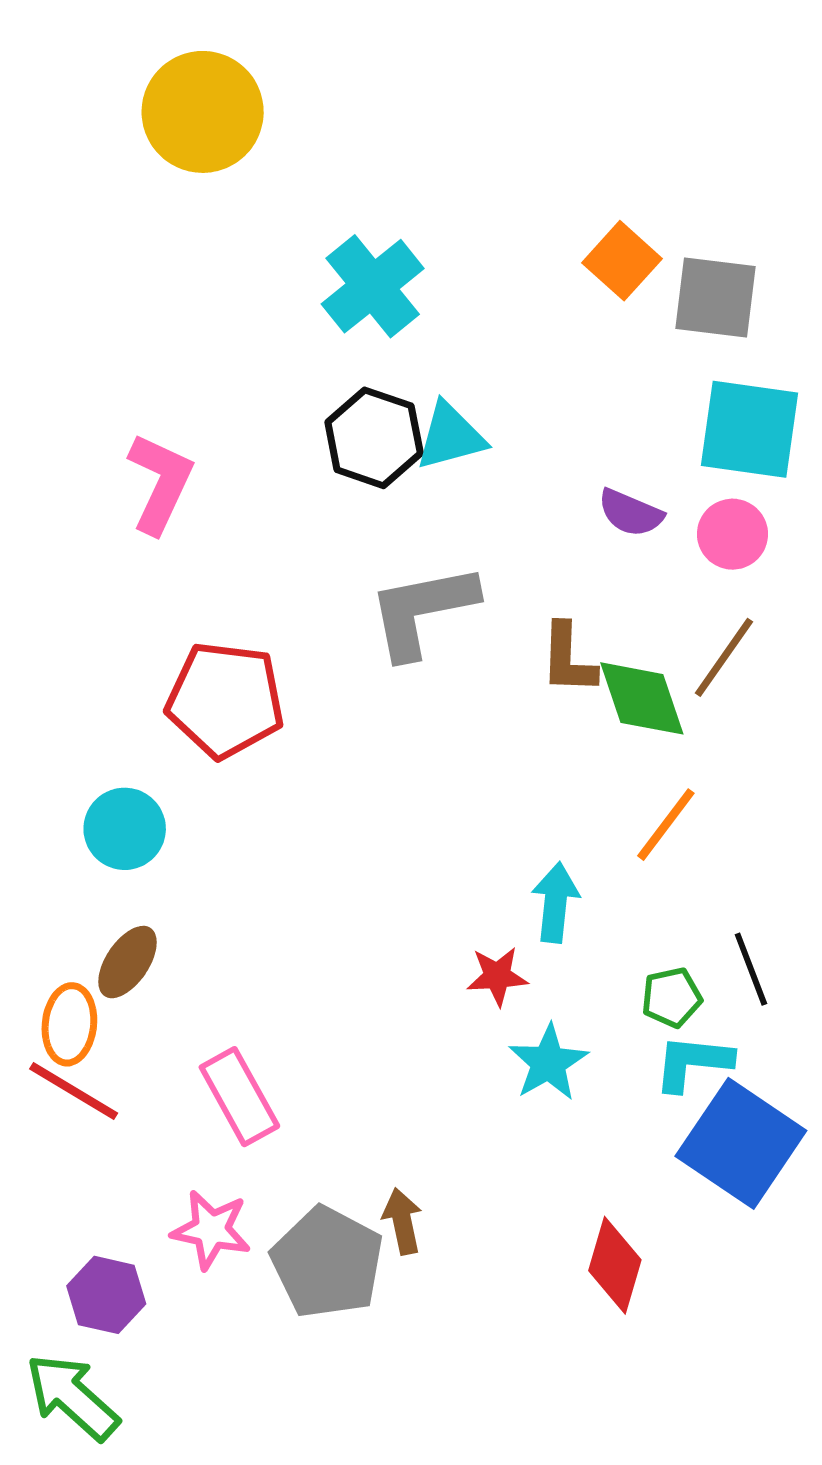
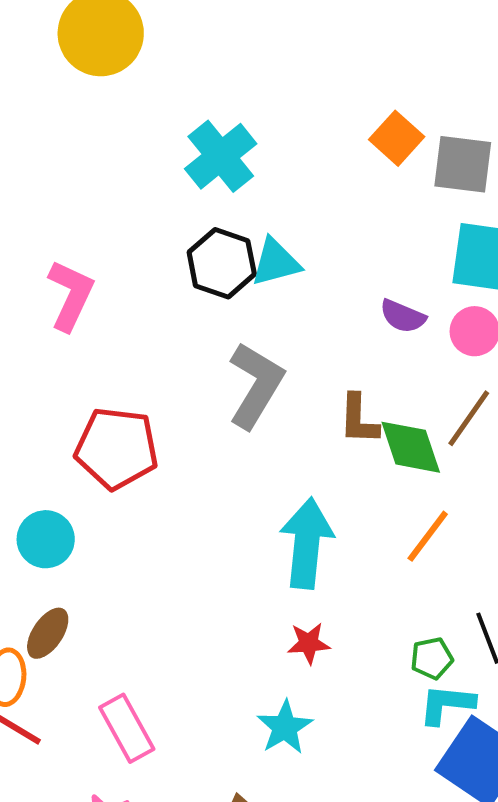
gray L-shape: (422, 611) -> (256, 385), turned 132
cyan arrow: (555, 903) -> (307, 543), moved, size x1.6
cyan star: (548, 1063) -> (285, 727), moved

